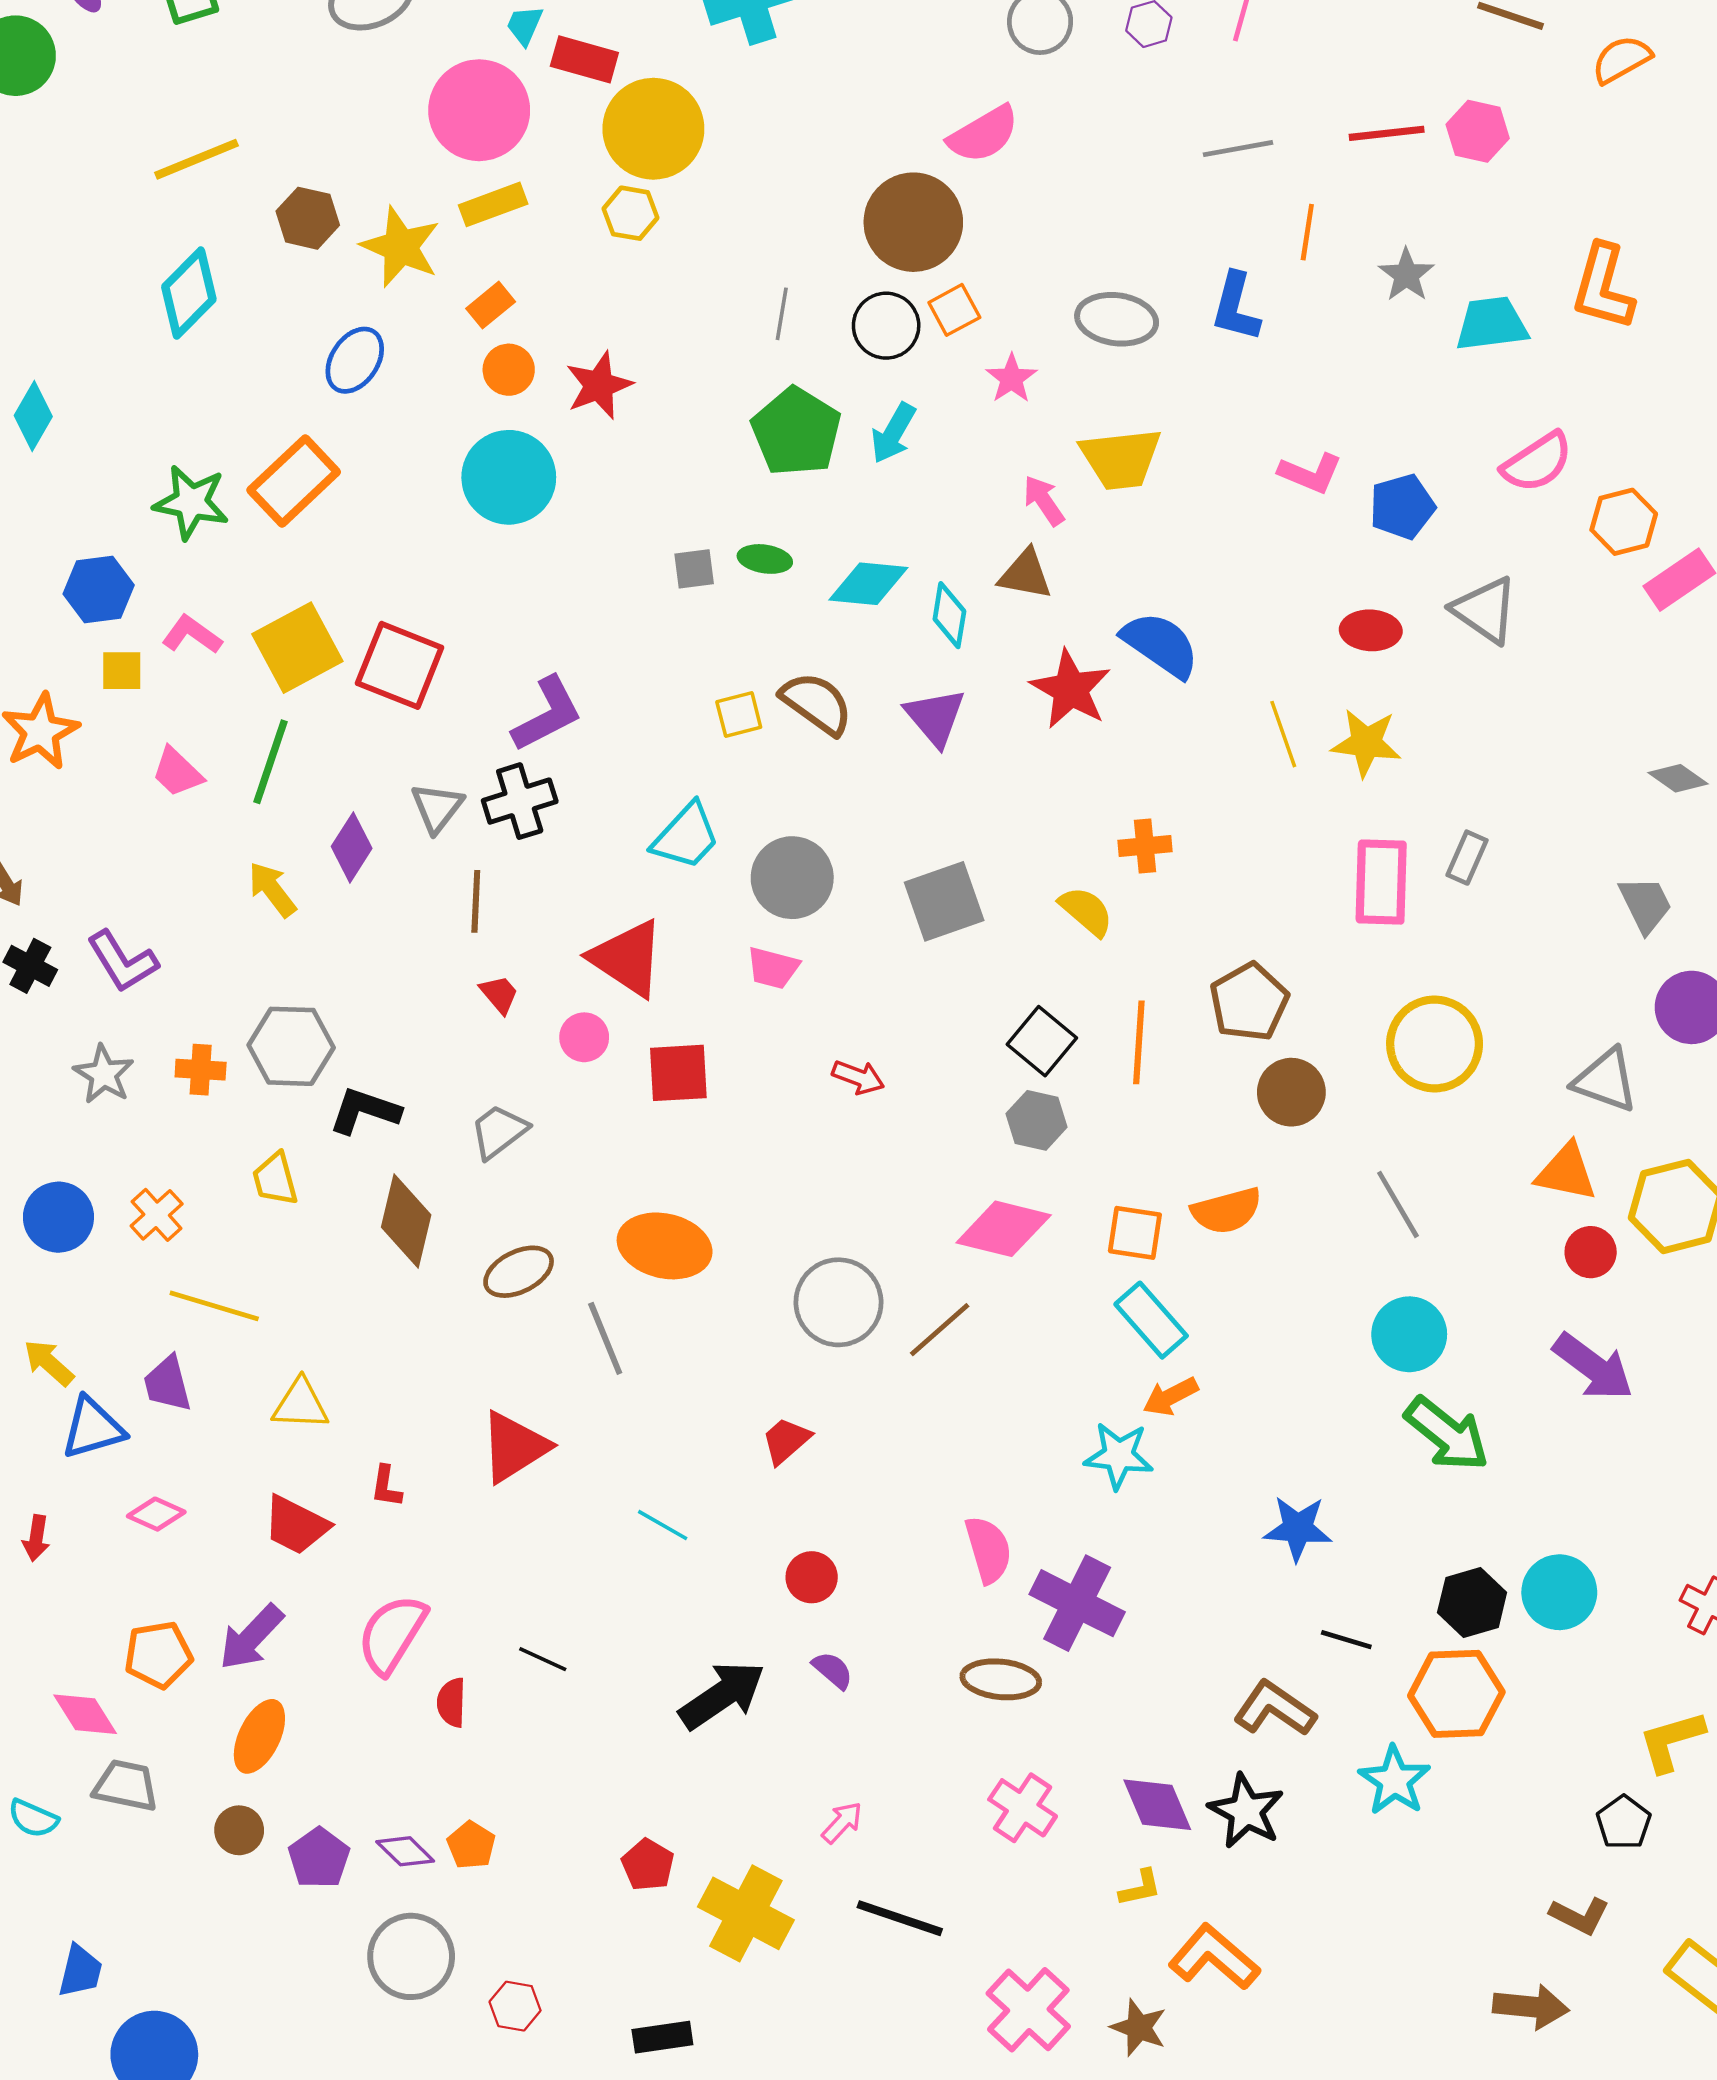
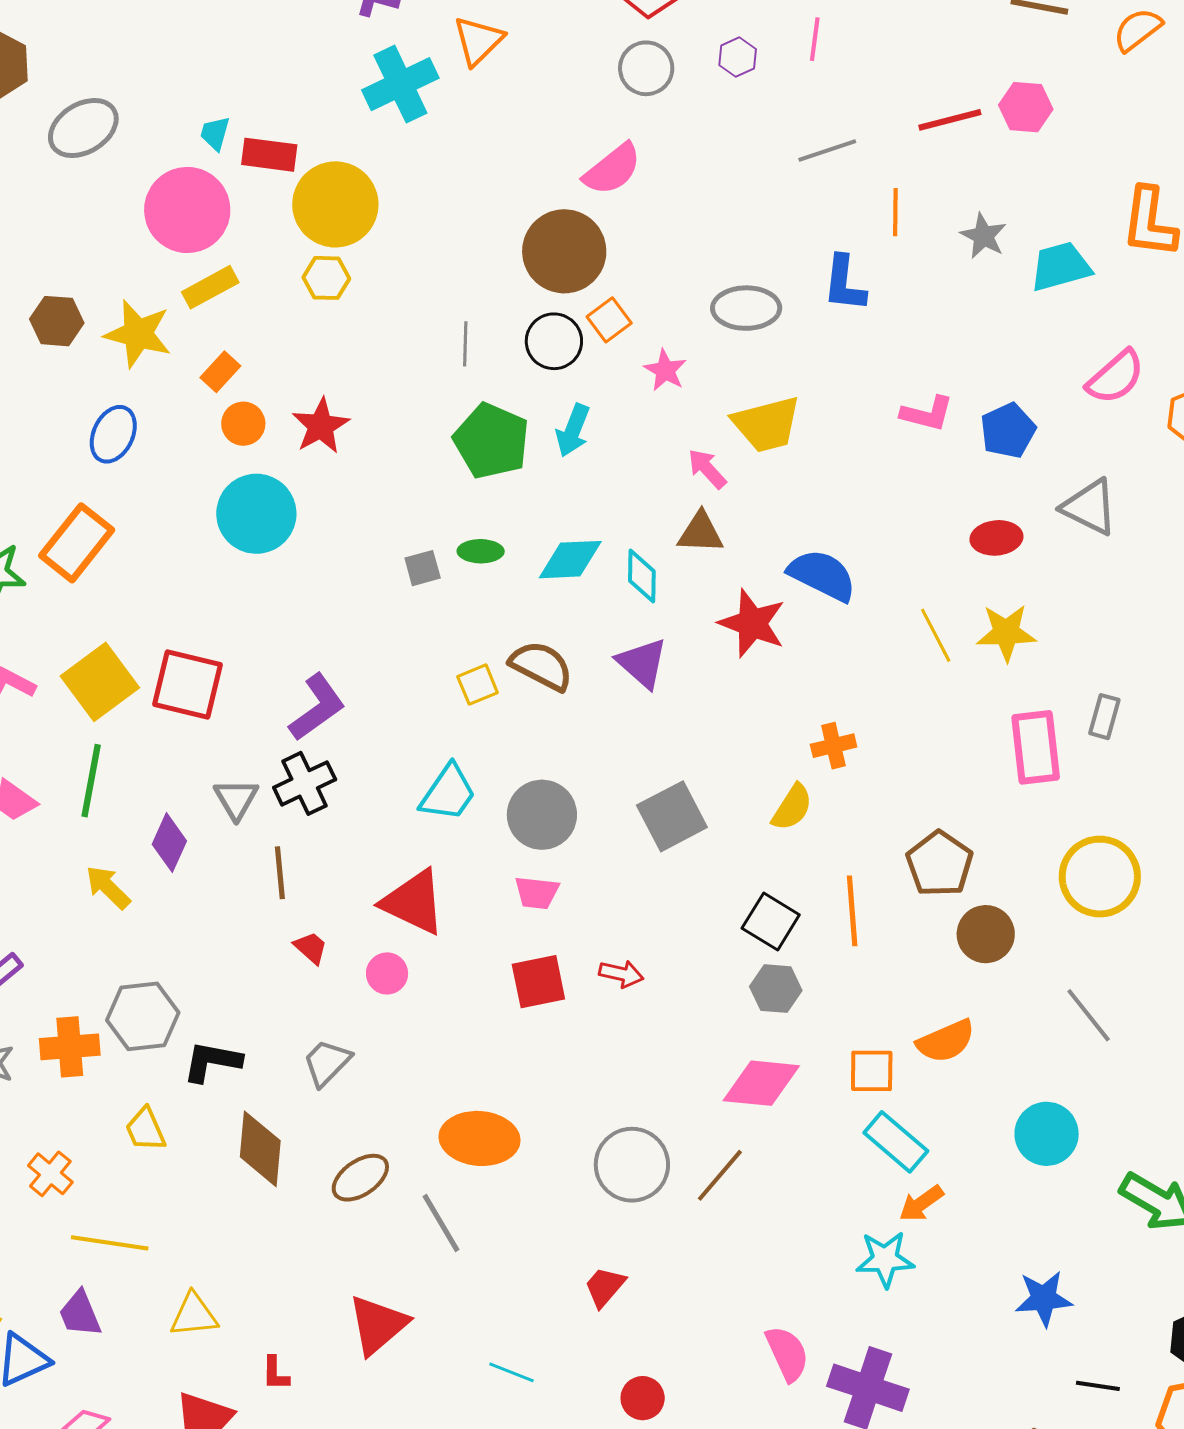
yellow semicircle: (1086, 911) -> (792, 807), turned 90
orange cross: (201, 1070) -> (70, 1047), size x1.4
red square: (678, 1073) -> (538, 982), moved
cyan circle: (1409, 1334) -> (1047, 1134), moved

